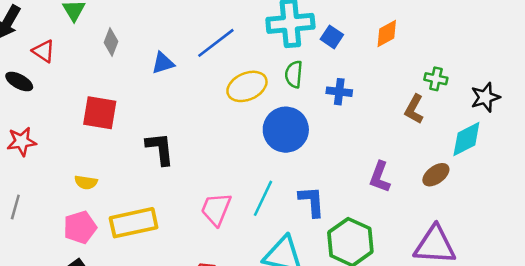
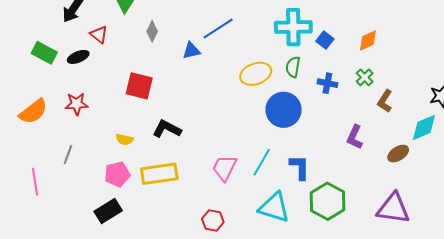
blue line: (216, 43) -> (218, 29), moved
green cross: (436, 79) -> (365, 77), moved, turned 30
black ellipse: (19, 82) -> (78, 57), turned -55
black L-shape: (160, 149) -> (167, 129), moved, turned -60
purple L-shape: (380, 177) -> (355, 137), moved

